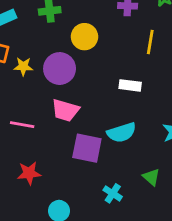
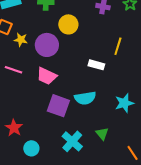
yellow line: (150, 42) -> (118, 46), moved
pink line: (22, 125) -> (13, 70), moved
red star: (29, 173) -> (14, 128), moved, turned 30
cyan cross: (113, 193) -> (72, 141), size x1.5

